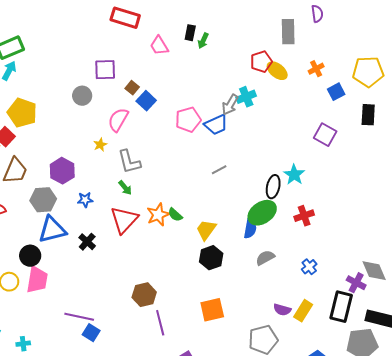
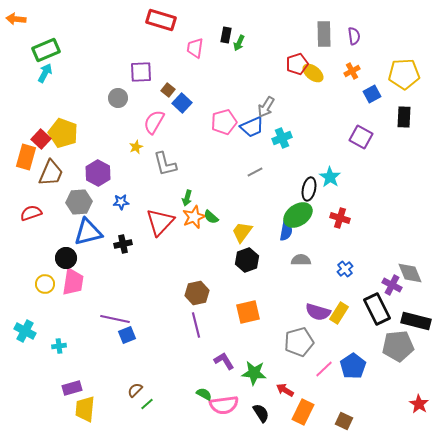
purple semicircle: (317, 14) -> (354, 36), moved
pink trapezoid: (159, 46) -> (195, 48), turned 40
cyan cross: (246, 97) -> (282, 138), moved
yellow pentagon: (22, 113) -> (63, 133), moved
green arrow: (125, 188) -> (187, 198), moved, turned 56
red cross: (304, 216) -> (340, 218), turned 36
black cross: (87, 242) -> (123, 244), turned 36
gray semicircle: (265, 258) -> (301, 260), turned 30
brown hexagon: (144, 295) -> (197, 293), moved
black rectangle: (341, 307) -> (377, 309), turned -40
purple semicircle: (282, 310) -> (318, 312), size x1.4
blue square: (91, 333) -> (127, 335), turned 36

